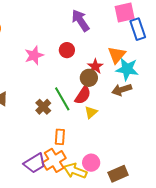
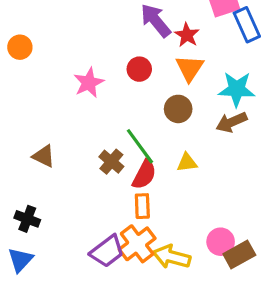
orange triangle: (117, 55) -> (190, 68), moved
red star: (95, 66) -> (187, 35), moved
red semicircle: (83, 95) -> (144, 175), moved
yellow triangle: (91, 112) -> (187, 163), turned 40
pink circle: (91, 163) -> (221, 242), moved

